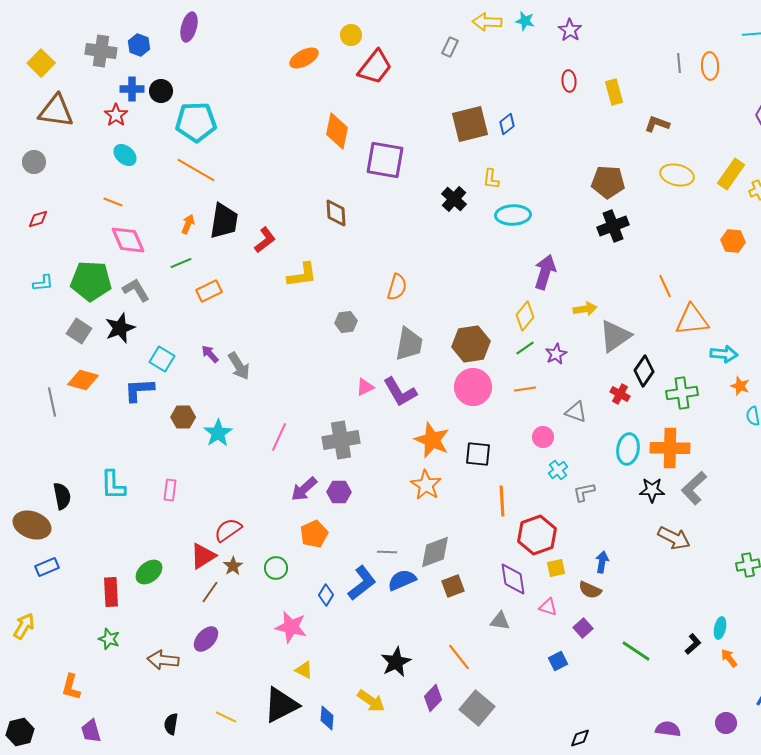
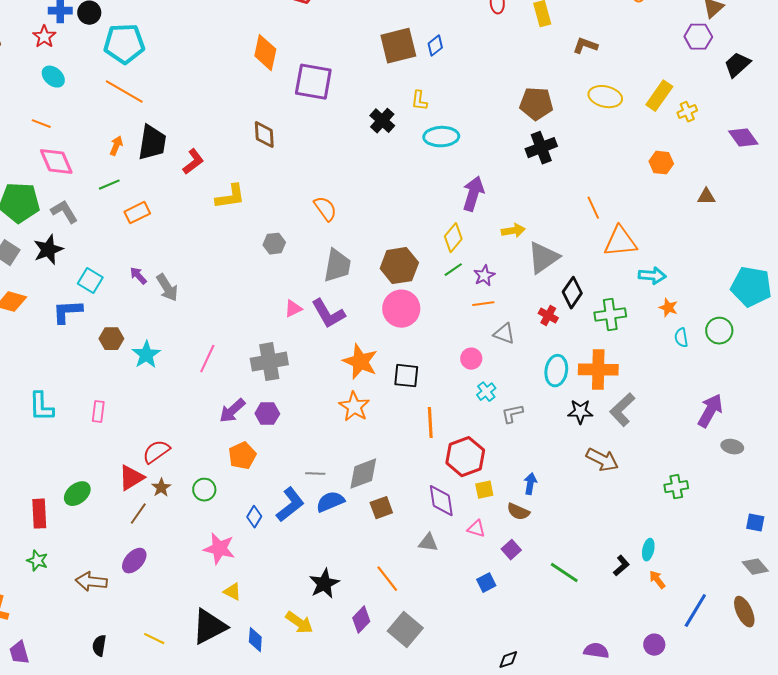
orange semicircle: (397, 287) -> (325, 209), turned -52
orange line: (525, 389) -> (483, 304), moved

